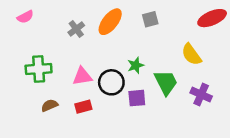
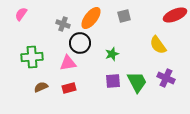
pink semicircle: (25, 17) -> (21, 14), turned 152
gray cross: (76, 29) -> (63, 24), turned -32
black circle: (111, 82) -> (80, 43), moved
green trapezoid: (166, 82) -> (137, 82), moved

